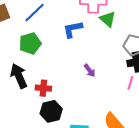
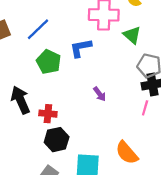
green triangle: (108, 19) -> (132, 35), moved
green pentagon: (30, 43) -> (49, 62), moved, turned -30

